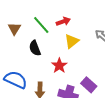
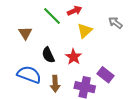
brown triangle: (14, 29) -> (25, 33), moved
black semicircle: (35, 48) -> (48, 55), moved

